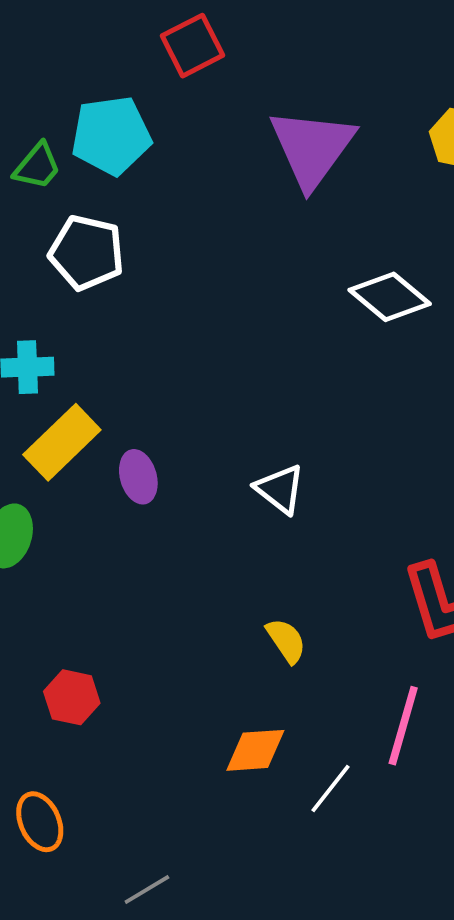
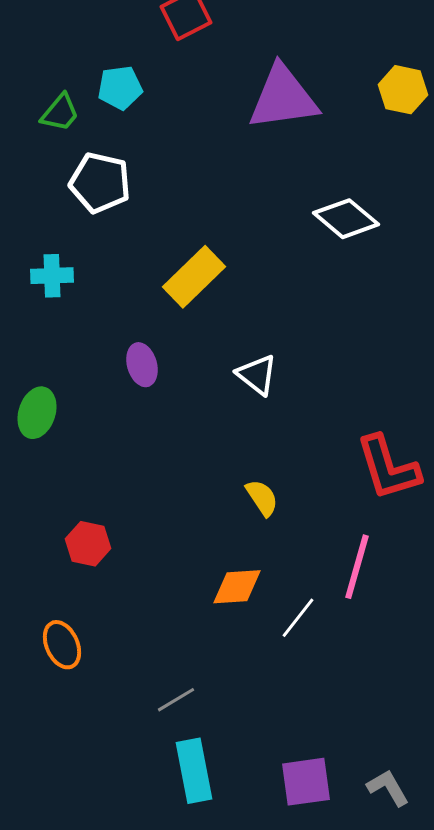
cyan pentagon: (111, 136) -> (120, 88), size x0.7
purple triangle: (312, 148) -> (283, 98), turned 46
yellow rectangle: (62, 442) -> (194, 277), moved
gray line: (147, 889) -> (176, 700), moved

